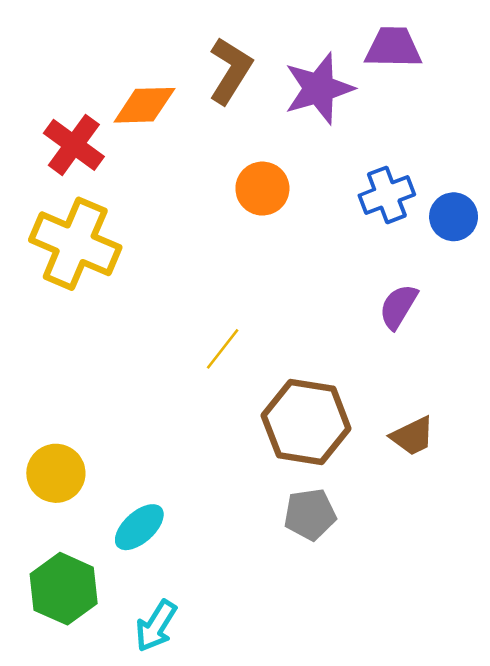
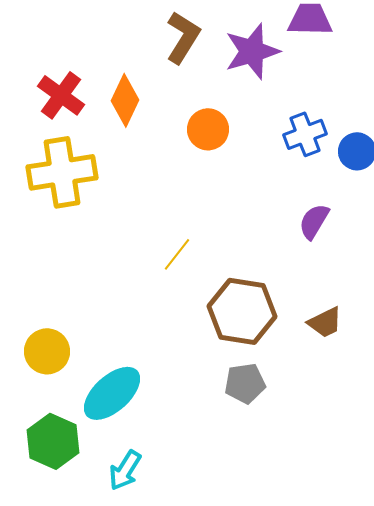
orange diamond: (144, 105) -> (125, 100), moved, turned -63
yellow cross: (75, 244) -> (62, 172), turned -32
cyan ellipse: (139, 527) -> (112, 393), size x1.5

